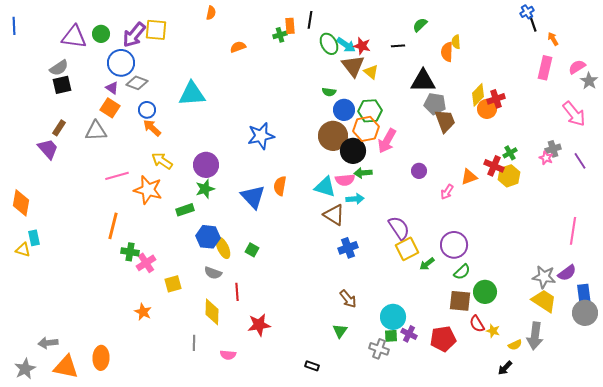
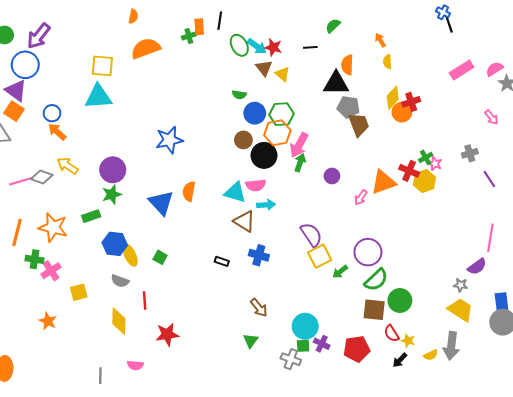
blue cross: (527, 12) -> (443, 12), turned -32
orange semicircle: (211, 13) -> (133, 16), moved
yellow square: (156, 30) -> (102, 66), moved
orange arrow: (553, 39) -> (380, 40), moved
yellow semicircle: (456, 42) -> (387, 62), moved
orange semicircle: (238, 47) -> (146, 48), size x1.8
orange semicircle: (447, 52) -> (347, 65), moved
brown triangle: (353, 66) -> (264, 68), size x0.7
pink rectangle: (545, 68) -> (462, 70), turned 45
gray diamond: (137, 83) -> (42, 177), moved
purple triangle: (112, 88) -> (16, 91), size x1.6
pink arrow: (574, 114) -> (491, 117), size x0.6
brown circle: (333, 136) -> (243, 140), size x0.6
pink star: (546, 158) -> (435, 164), moved
purple line: (580, 161) -> (489, 179), moved
green arrow: (363, 173) -> (300, 163), moved, turned 114
orange triangle: (469, 177) -> (383, 182), size x1.5
orange star: (148, 190) -> (53, 227), moved
blue cross: (348, 248) -> (259, 255), turned 36
green semicircle: (462, 272) -> (376, 280), size x1.4
purple semicircle: (567, 273) -> (477, 267), moved
gray star: (544, 277) -> (461, 285), size x0.6
gray line: (194, 343) -> (100, 376), moved
black rectangle: (312, 366) -> (222, 261), moved
black arrow: (505, 368) -> (400, 360), moved

